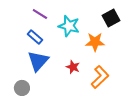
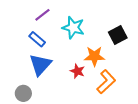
purple line: (40, 14) -> (42, 15), turned -70
black square: (111, 18) -> (118, 35), moved
orange star: (95, 42) -> (94, 56), moved

